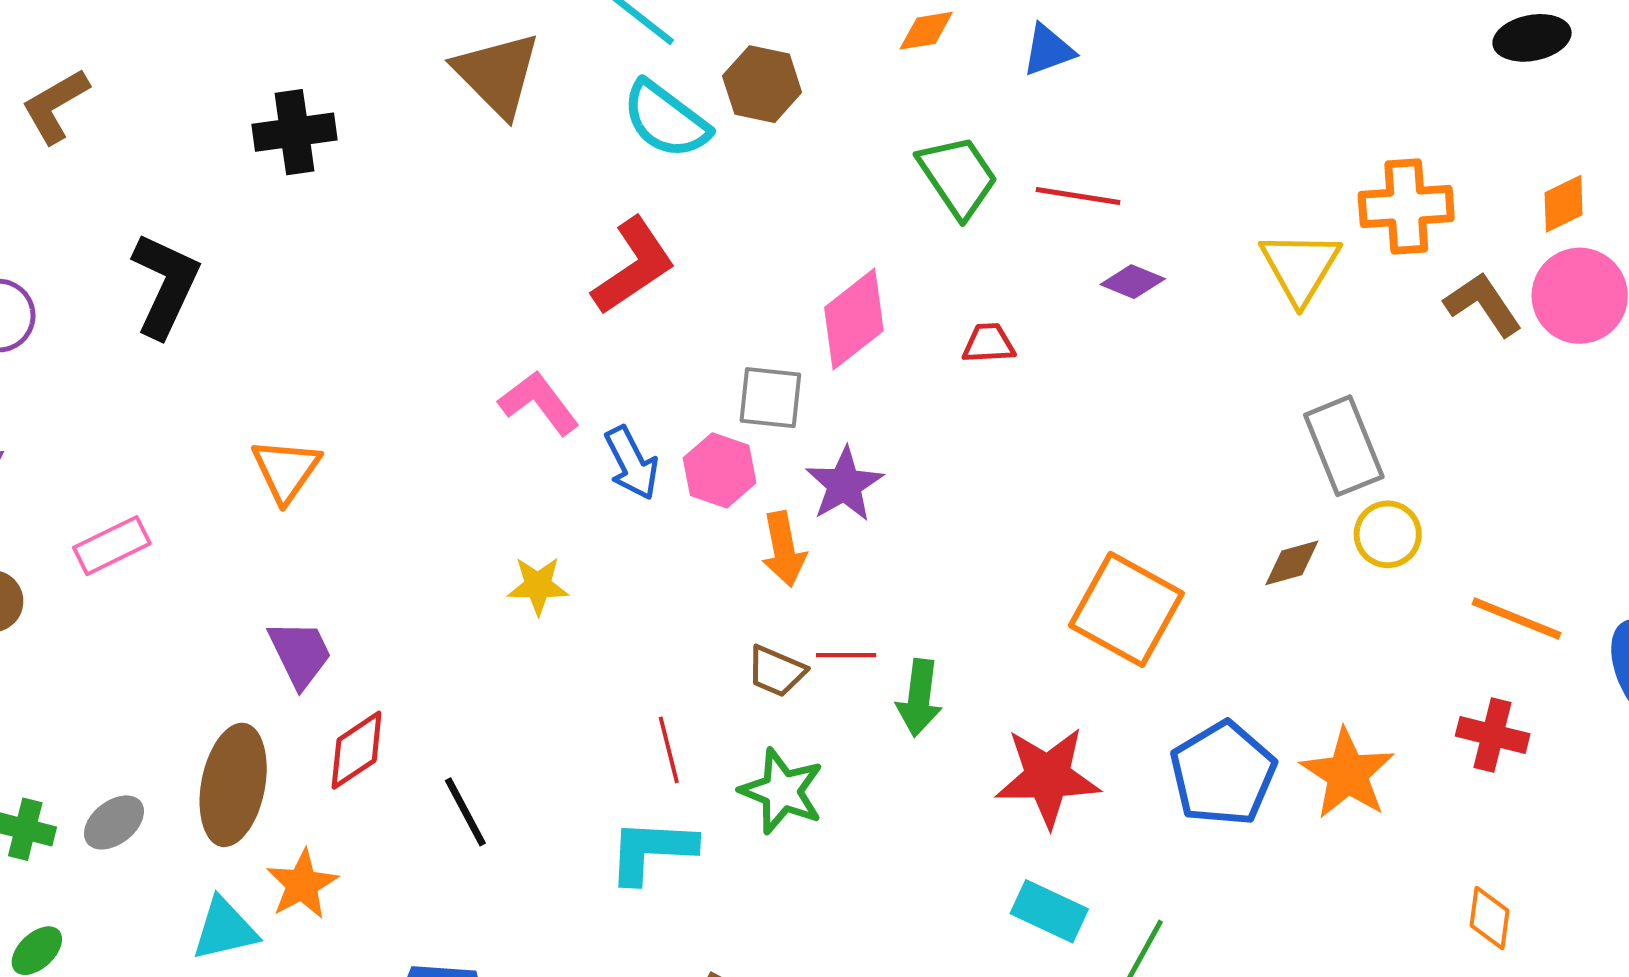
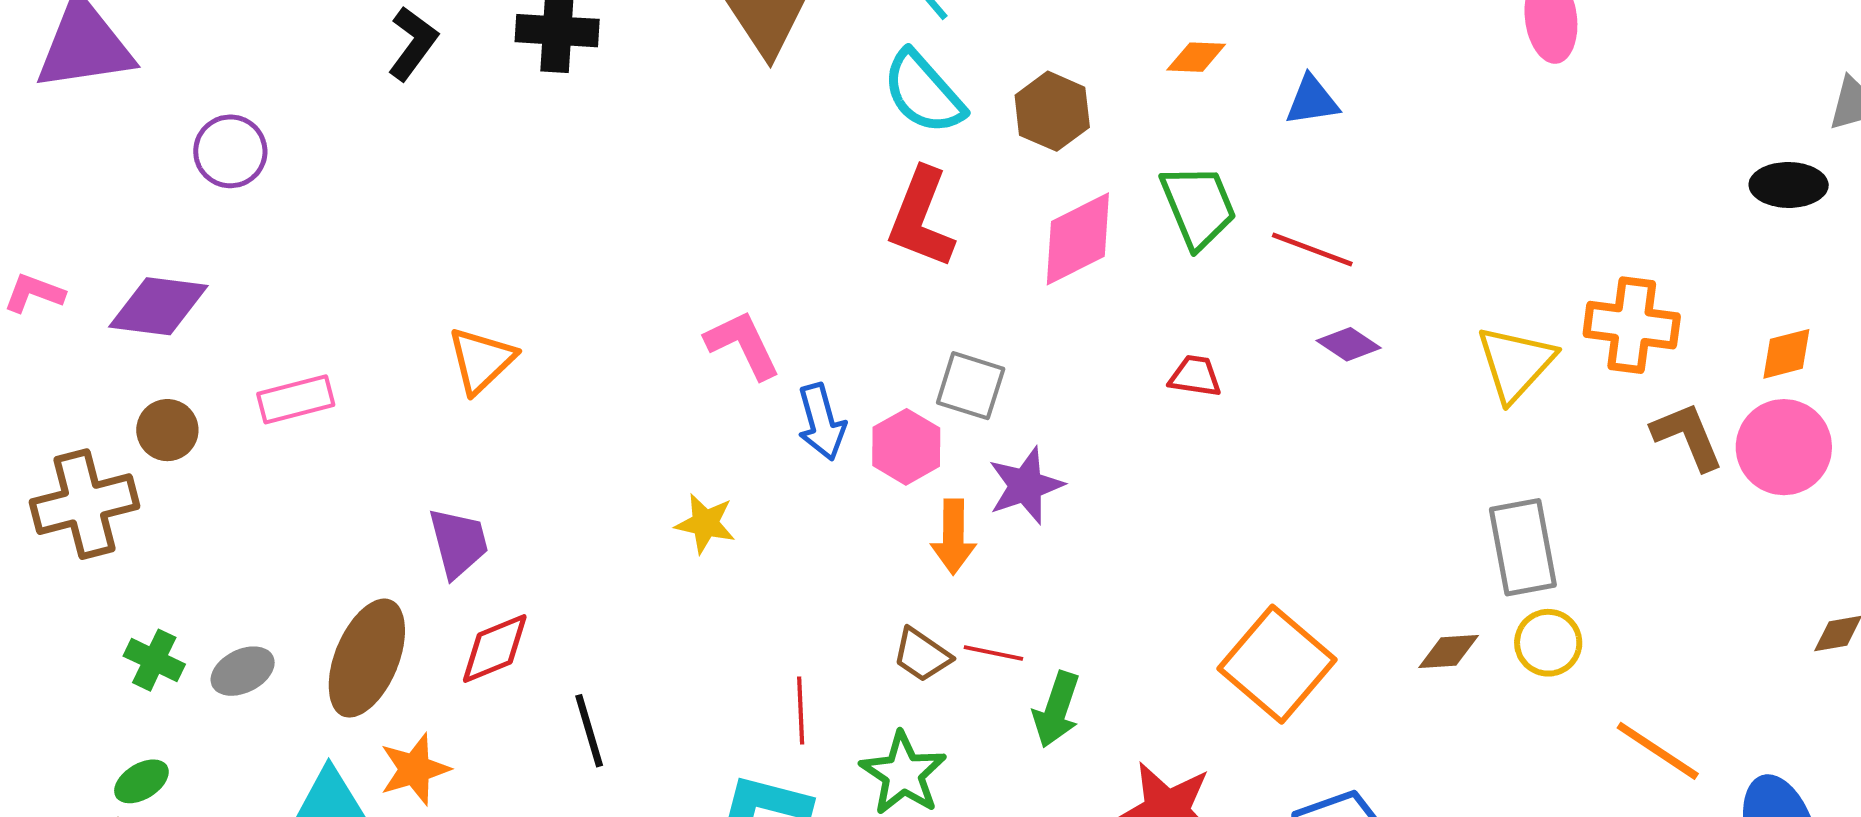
brown hexagon: (762, 84) -> (1052, 111), moved
red L-shape: (633, 266) -> (921, 218), moved, turned 134
black L-shape: (165, 285) -> (413, 43), moved, size x0.7
pink diamond: (854, 319) -> (1078, 239), moved

